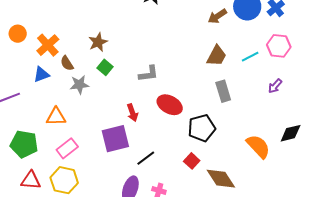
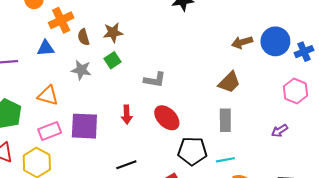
cyan line: (250, 57) -> (225, 160), moved
brown semicircle: (67, 63) -> (83, 37), moved
purple square: (115, 139) -> (84, 126), moved

